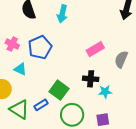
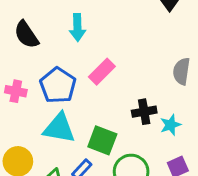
pink rectangle: (95, 49) -> (102, 72), moved
cyan triangle: (20, 69) -> (59, 128), moved, size x1.6

